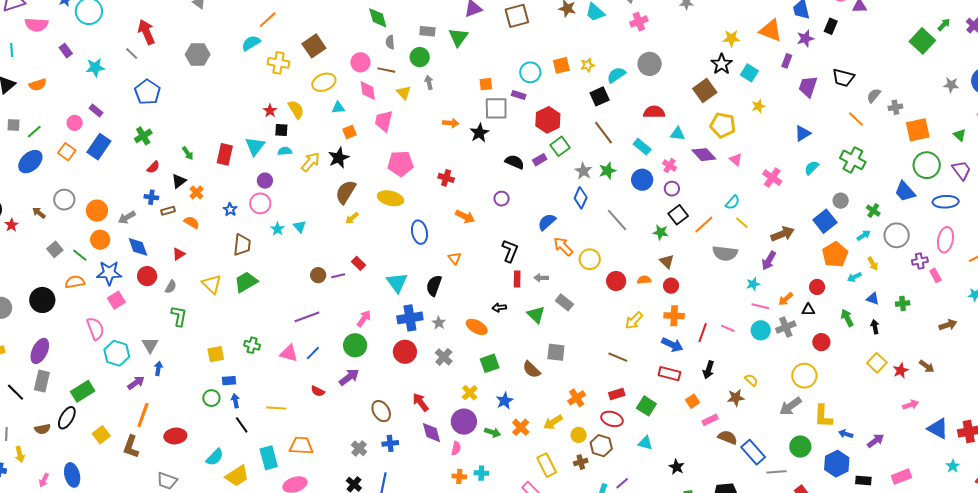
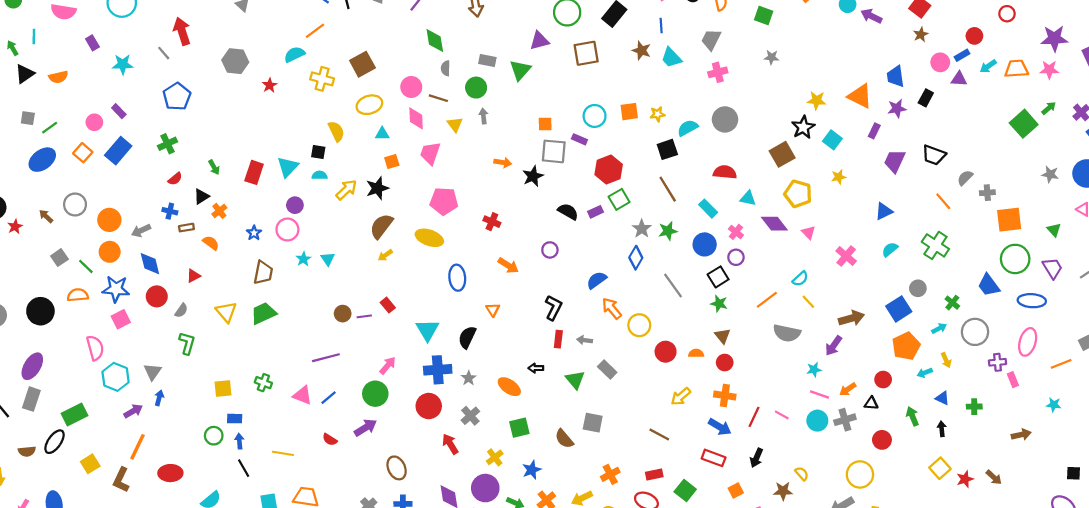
red star: (270, 111) -> (270, 85), moved
black square: (678, 215) -> (718, 277), moved
red arrow: (420, 402) -> (450, 444), moved

